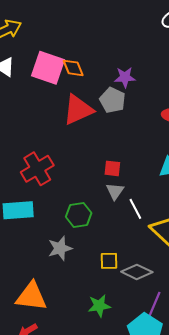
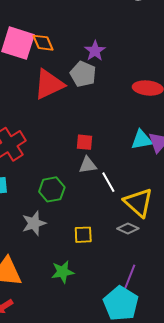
purple star: (125, 77) -> (95, 51), turned -30
gray triangle: (115, 191) -> (88, 165), turned 48
gray diamond: (137, 272) -> (128, 229), moved, size x0.7
green star: (99, 306) -> (63, 272), moved

